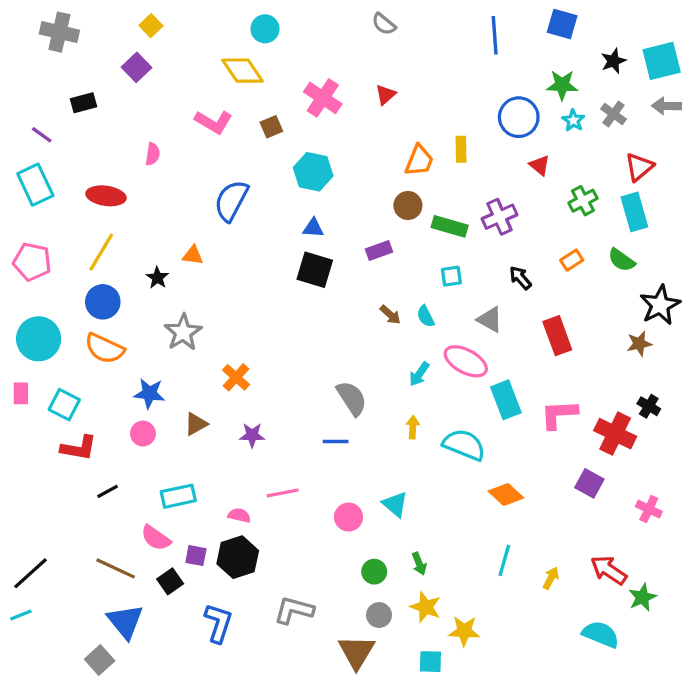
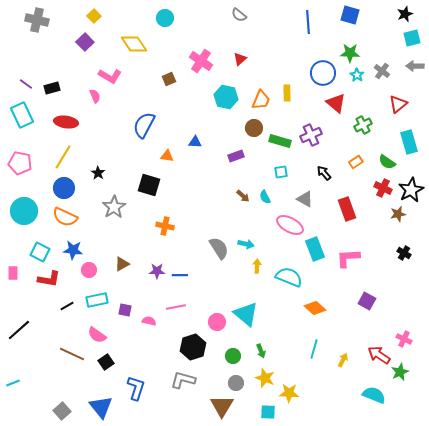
black star: (613, 61) -> (405, 14), moved
cyan square: (662, 61) -> (412, 38), size x0.7
yellow diamond: (243, 71) -> (134, 44), moved
black rectangle: (84, 103) -> (52, 88), moved
pink L-shape: (214, 122) -> (110, 76), moved
pink semicircle: (153, 154) -> (95, 96), turned -32
red triangle: (540, 165) -> (336, 103), size x1.5
cyan hexagon: (313, 172) -> (226, 97), moved
cyan rectangle: (634, 212) -> (409, 142), moved
orange triangle: (193, 255) -> (167, 156), moved
black square: (315, 270) -> (149, 185), moved
cyan arrow: (419, 374) -> (246, 244), moved, turned -112
orange cross: (236, 377) -> (165, 226), moved, turned -30
pink rectangle: (21, 393) -> (13, 273), moved
blue star: (149, 393) -> (73, 250), moved
red cross: (615, 434) -> (383, 188), moved, size x0.7
blue line: (336, 442) -> (180, 275), moved
cyan rectangle: (178, 496) -> (97, 300), moved
cyan triangle: (395, 504) -> (246, 314), size x1.5
pink cross: (649, 509) -> (404, 339), moved
purple square: (196, 556) -> (125, 310), moved
black hexagon: (238, 557) -> (193, 347), moved
black line: (31, 573) -> (19, 330), moved
blue triangle: (125, 621) -> (101, 407), moved

